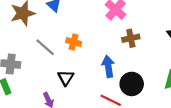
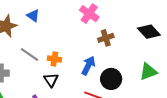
orange cross: (74, 42) -> (54, 59), moved
blue arrow: (108, 66) -> (88, 66), turned 42

